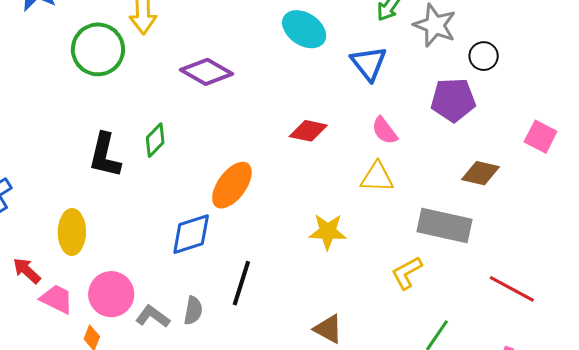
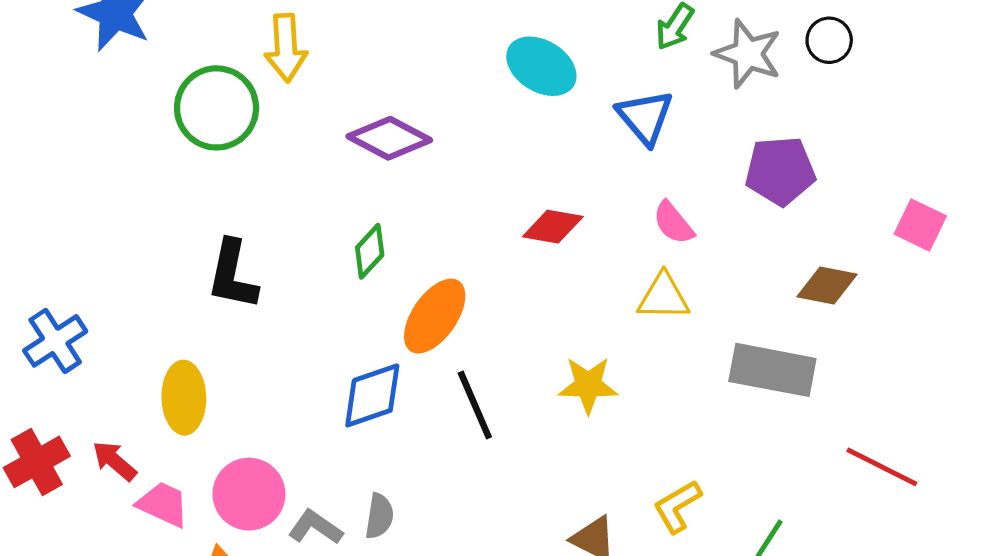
black circle: (484, 56) -> (829, 40), moved
green diamond: (155, 140) -> (370, 251), moved
yellow L-shape: (407, 273) -> (677, 506), moved
black line: (241, 283) -> (475, 405), moved, turned -39

